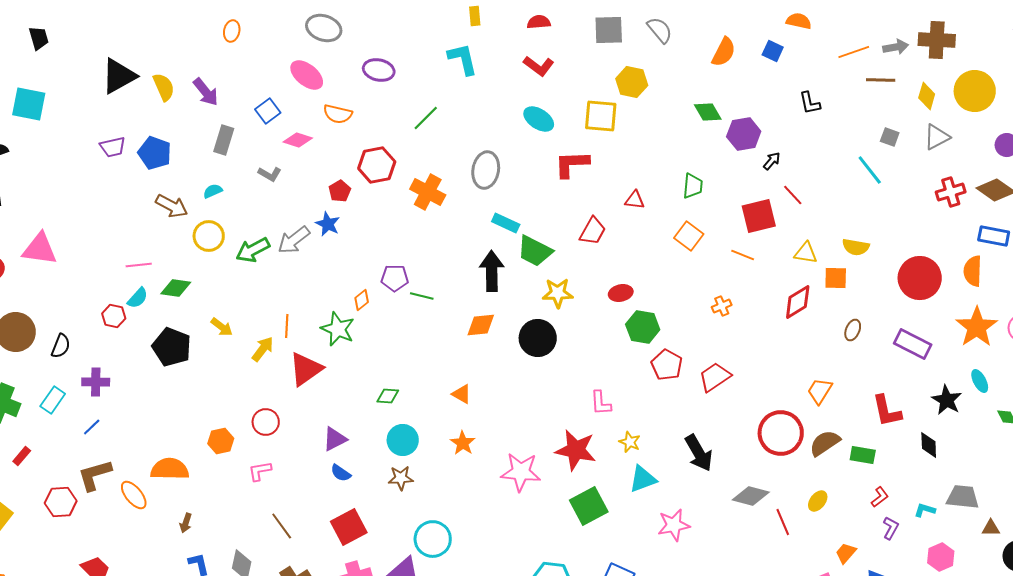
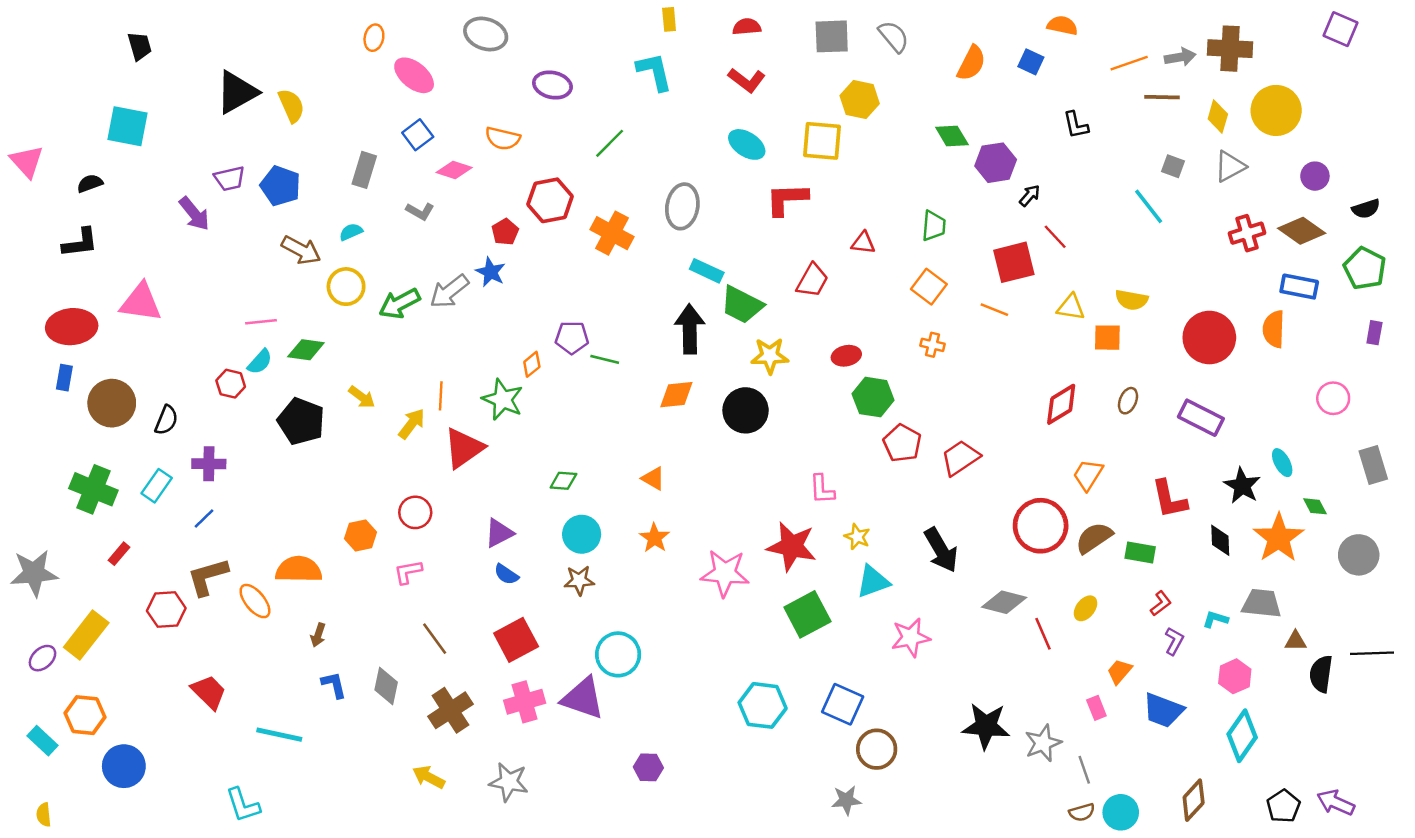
pink ellipse: (307, 75) -> (414, 75), moved
purple arrow: (206, 92) -> (194, 214), moved
red diamond: (798, 302) -> (1061, 404), moved
orange cross: (722, 306) -> (933, 345), moved, turned 36
orange star: (977, 327) -> (1279, 538), moved

